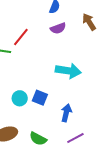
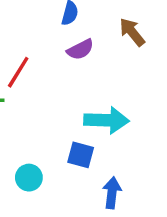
blue square: (40, 98) -> (81, 155), moved

